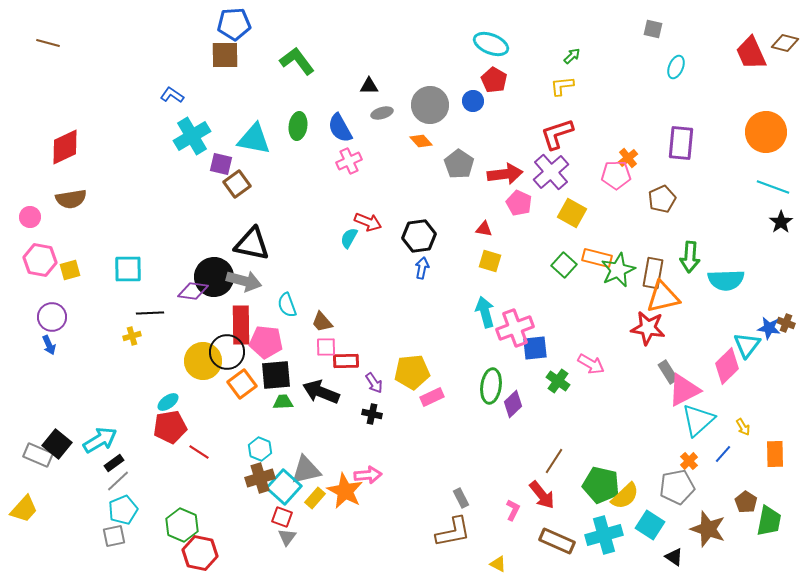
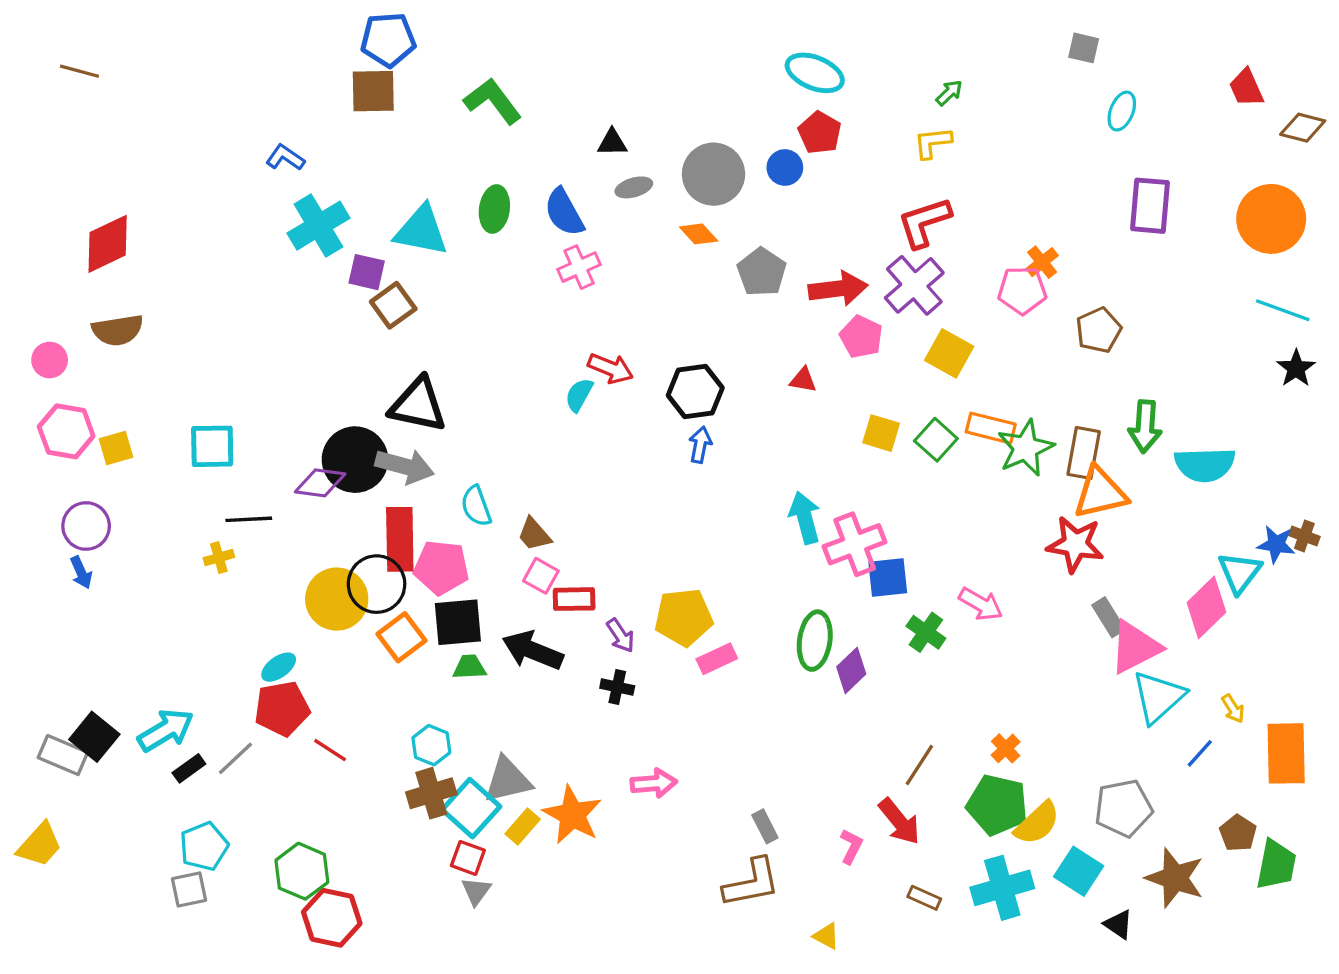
brown diamond: (785, 43) -> (1303, 128), moved
red trapezoid: (751, 53) -> (1246, 88), size x0.7
purple rectangle: (681, 143) -> (1150, 206), moved
yellow square: (490, 261) -> (881, 433), moved
pink square: (326, 347) -> (541, 576), turned 30
orange rectangle: (775, 454) -> (1286, 753), size x1.4
orange cross: (689, 461) -> (1006, 748), moved
pink arrow: (368, 475) -> (654, 783), moved
gray line: (118, 481) -> (235, 758), moved
brown rectangle: (557, 541) -> (924, 898), size x0.6

